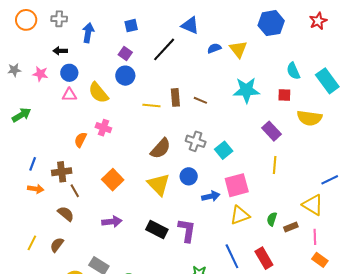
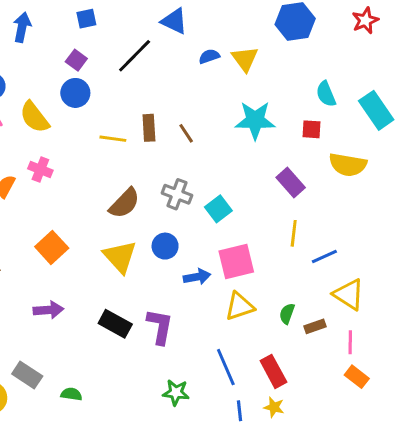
brown line: (200, 100) -> (186, 133), turned 32
blue line: (330, 180) -> (324, 256), moved

